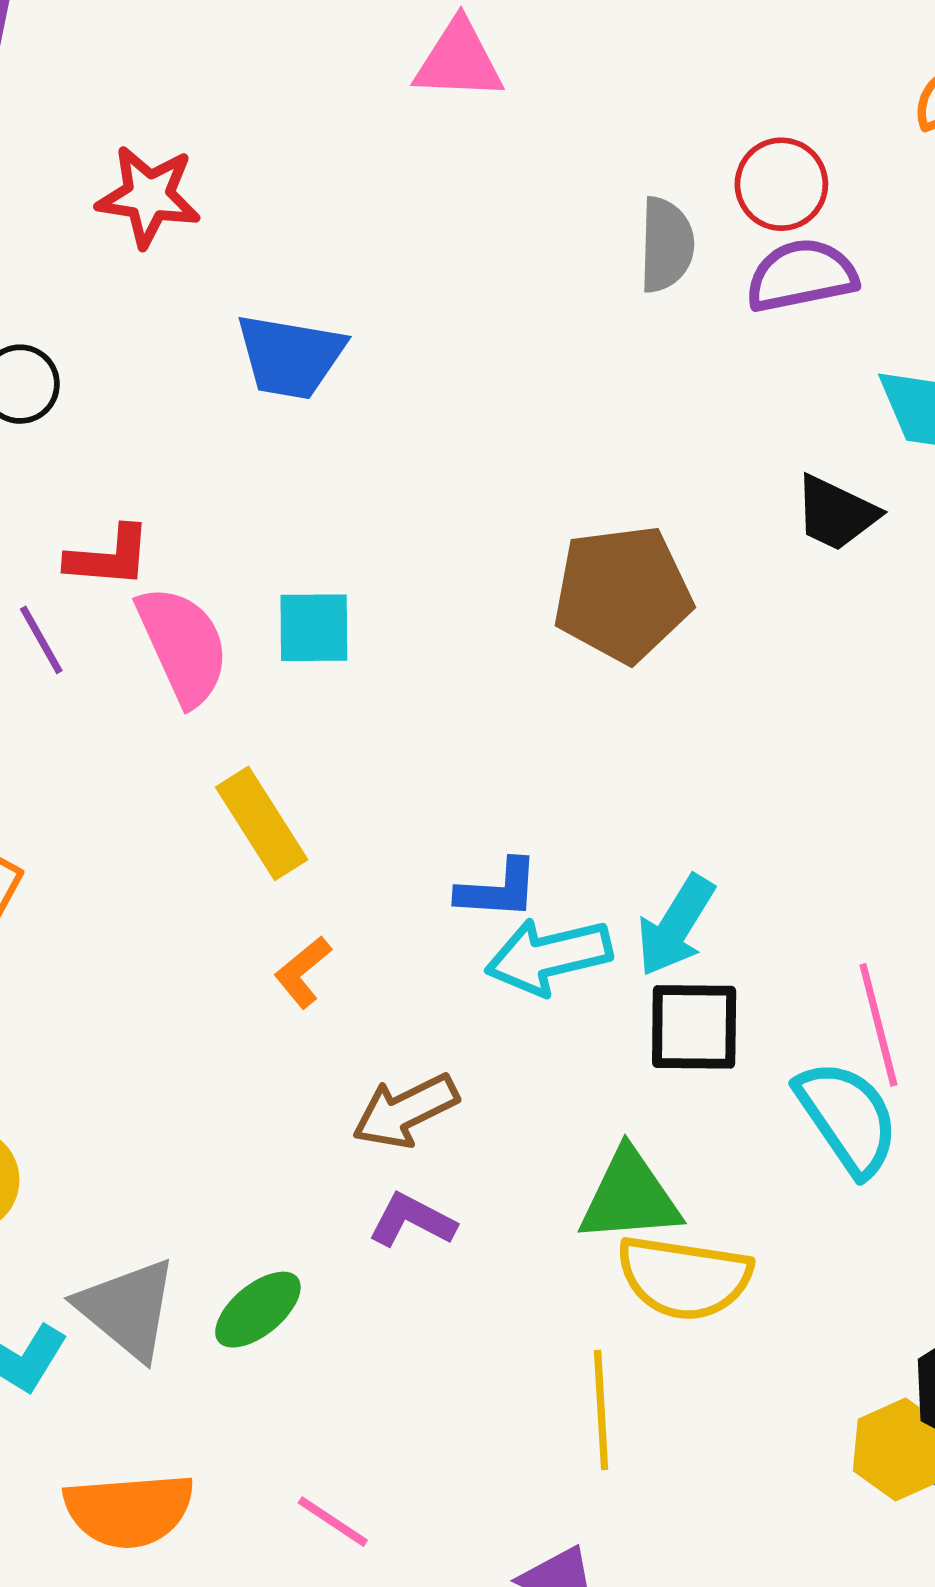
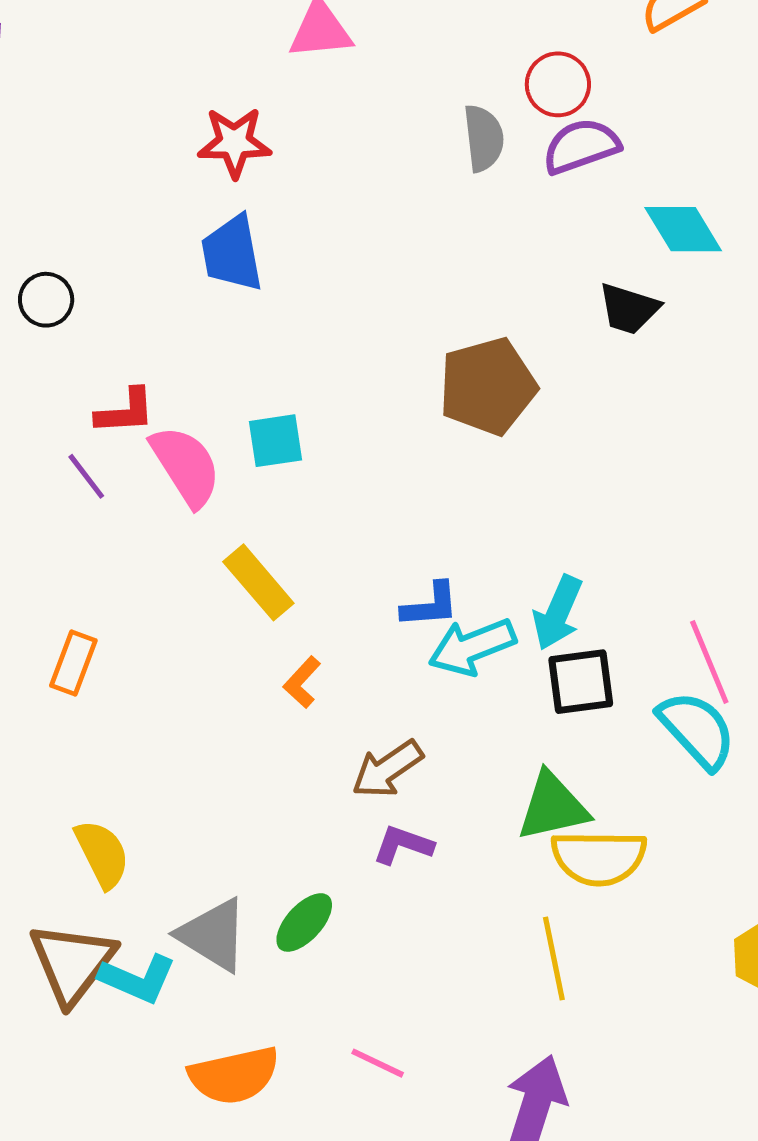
red star: (149, 196) -> (234, 142), moved
blue trapezoid: (290, 356) -> (232, 253), turned 78

